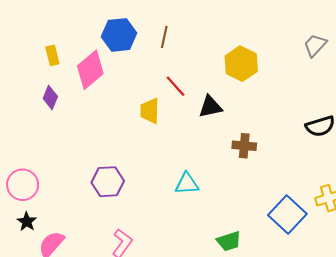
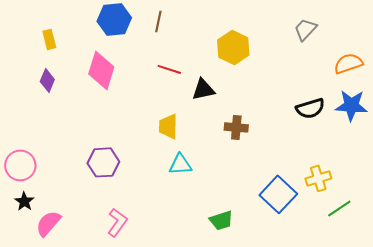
pink diamond: (90, 70) -> (101, 70), moved, turned -33
red line: (176, 86) -> (169, 69), turned -30
yellow trapezoid: (150, 111) -> (168, 126), moved

